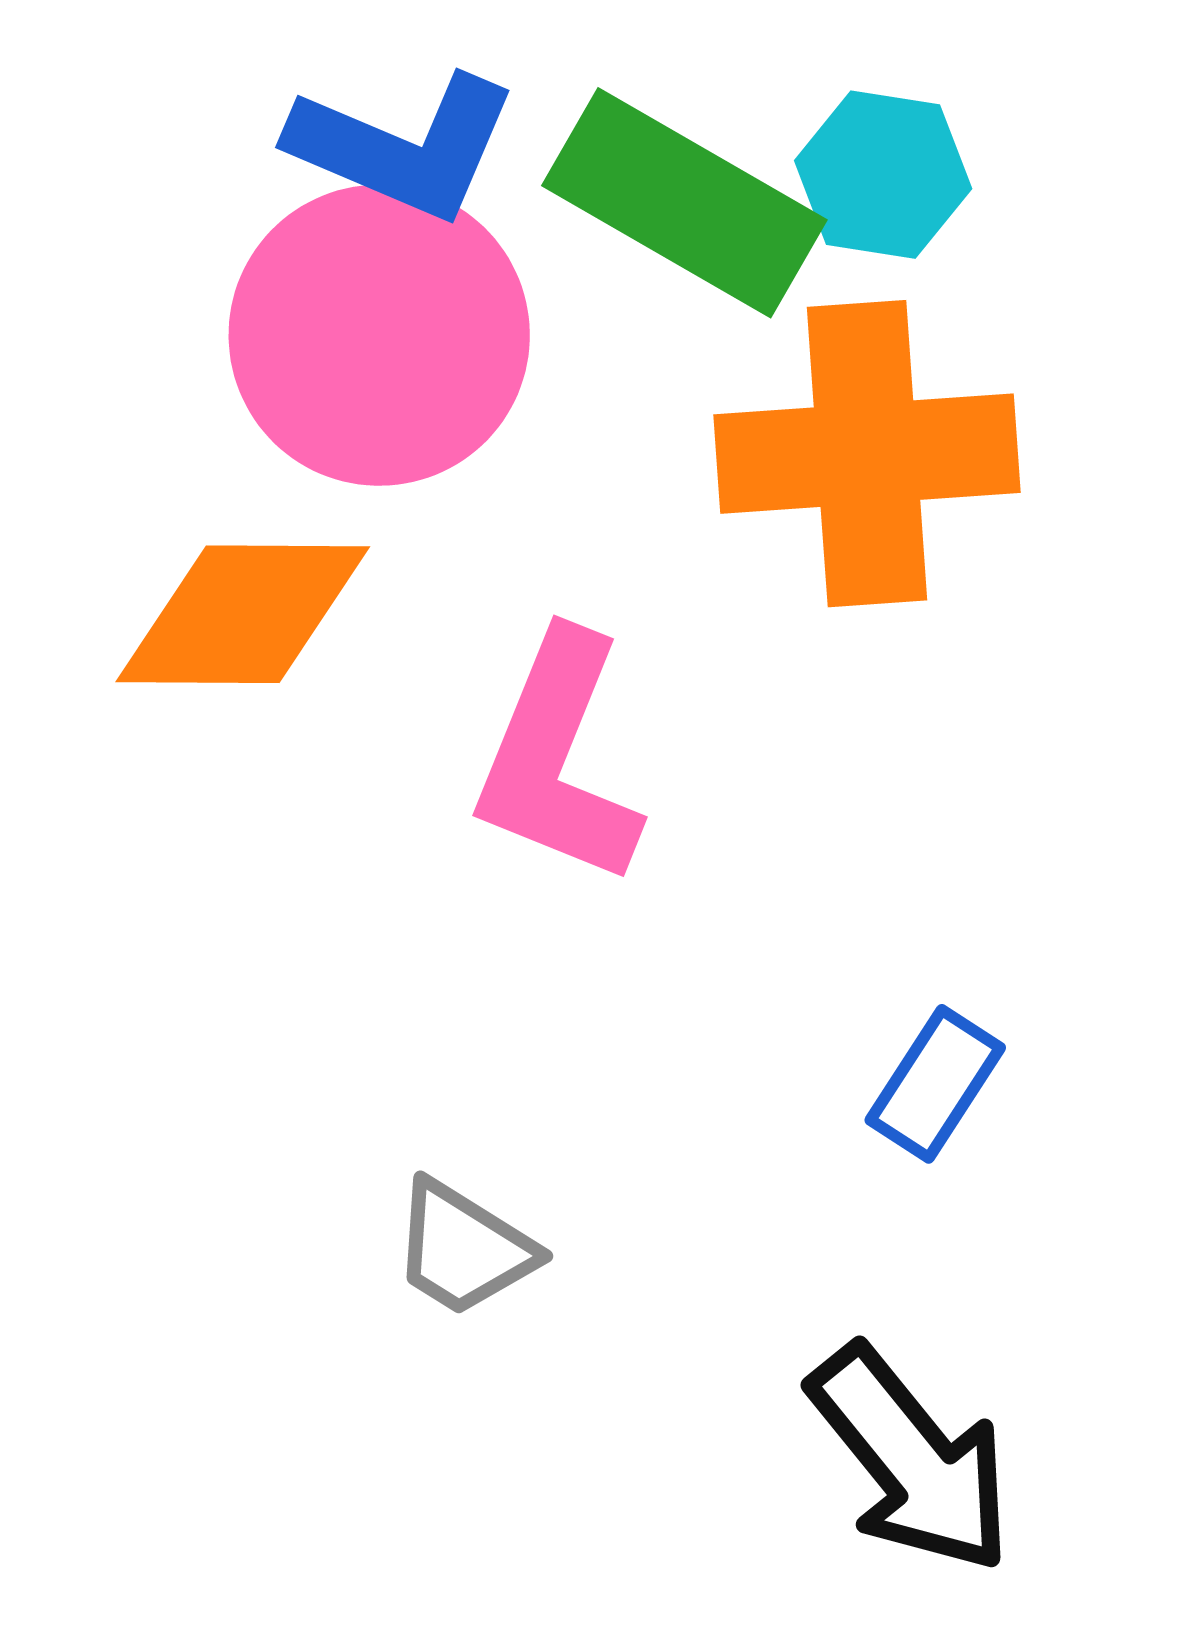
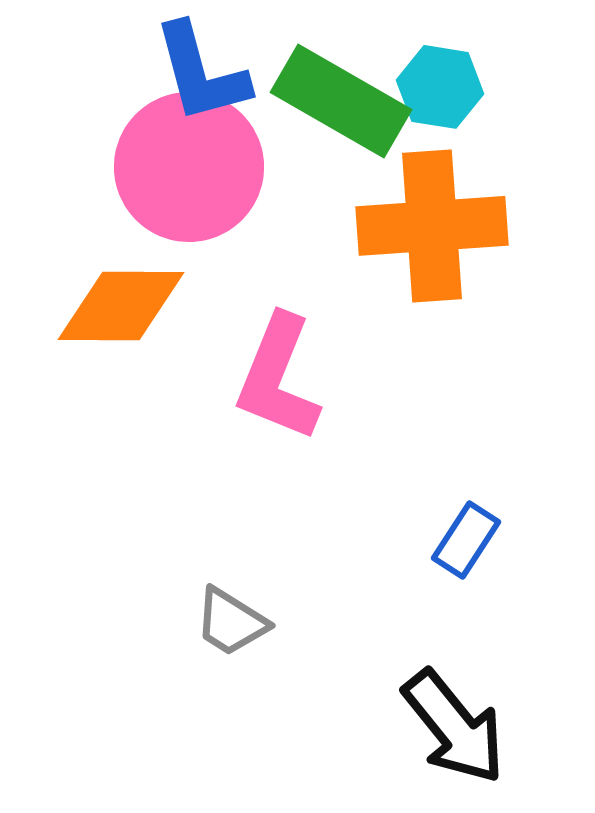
blue L-shape: (403, 147) -> (201, 73), turned 52

